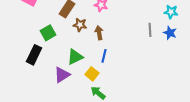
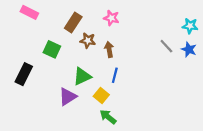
gray line: (150, 30) -> (166, 46), turned -40
green square: (48, 33) -> (52, 49), turned -35
black rectangle: (34, 55) -> (24, 74), moved

